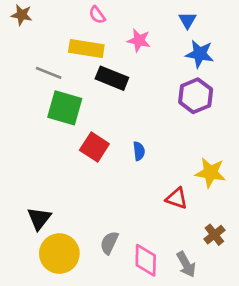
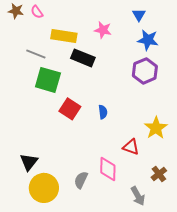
pink semicircle: (97, 15) -> (37, 12), moved
yellow star: (210, 173) -> (156, 128), turned 30
pink diamond: (146, 260) -> (108, 169), moved

